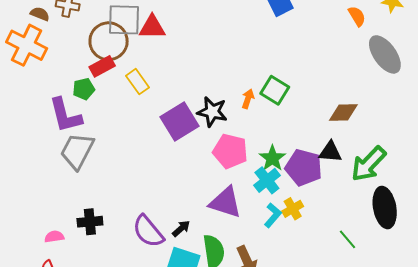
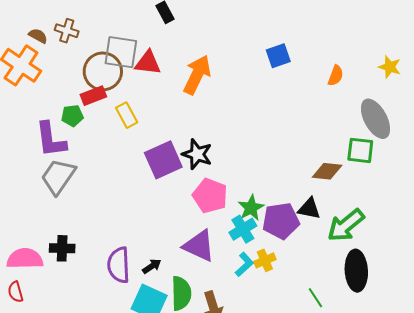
orange semicircle: (357, 16) -> (336, 76), moved, turned 45
green square: (275, 90) -> (360, 150), moved, turned -32
orange arrow: (248, 99) -> (197, 75), moved, size x2.0
purple pentagon: (304, 167) -> (281, 221), turned -30
purple semicircle: (148, 231) -> (119, 265), turned 30
pink semicircle: (54, 237) -> (25, 259), size x1.8

